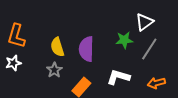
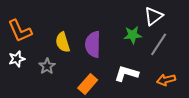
orange L-shape: (16, 36) -> (20, 31), turned -40
gray star: (54, 70) -> (47, 66), moved

